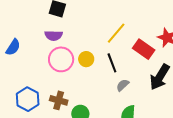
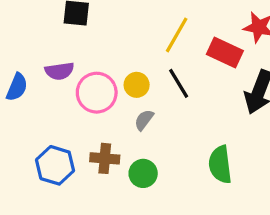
purple semicircle: (54, 36) -> (59, 71), moved
gray semicircle: (123, 85) -> (144, 120), moved

